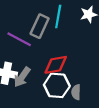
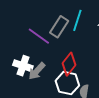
red diamond: (56, 65) -> (69, 64), turned -50

